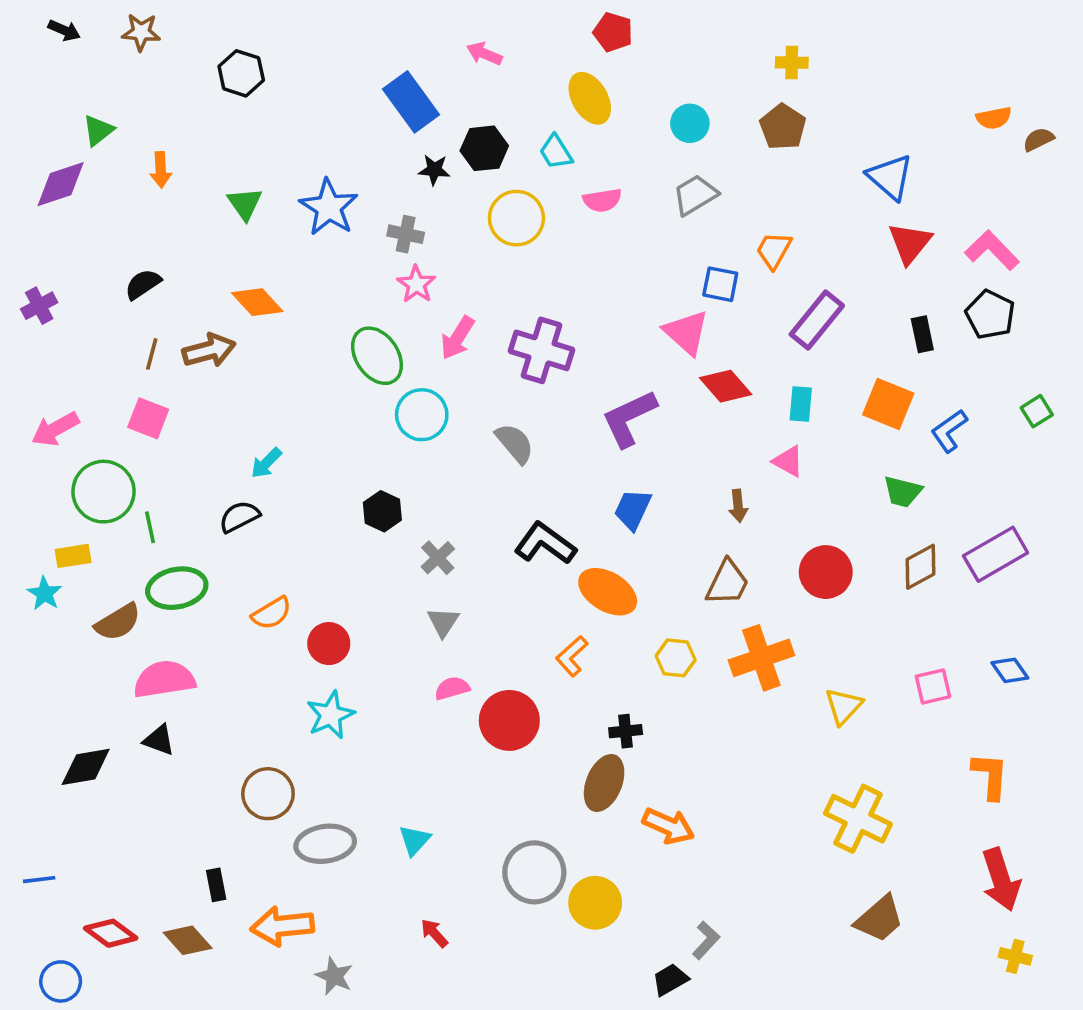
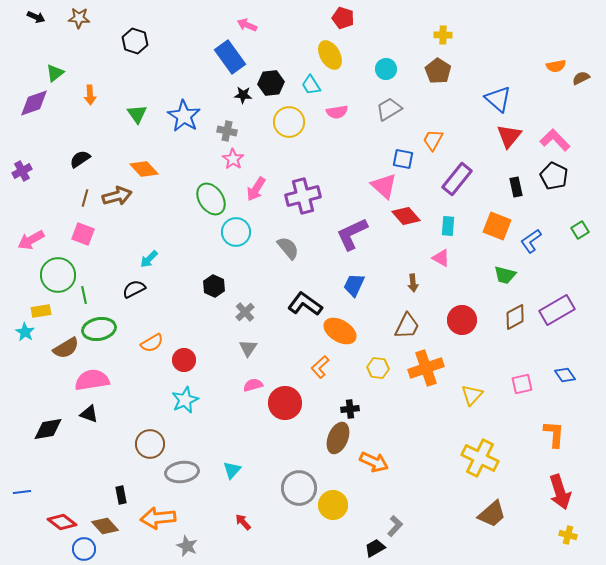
pink arrow: (484, 54) -> (247, 25), moved
purple cross: (542, 350) -> (303, 196), turned -32
blue circle: (61, 981) -> (84, 549), moved

